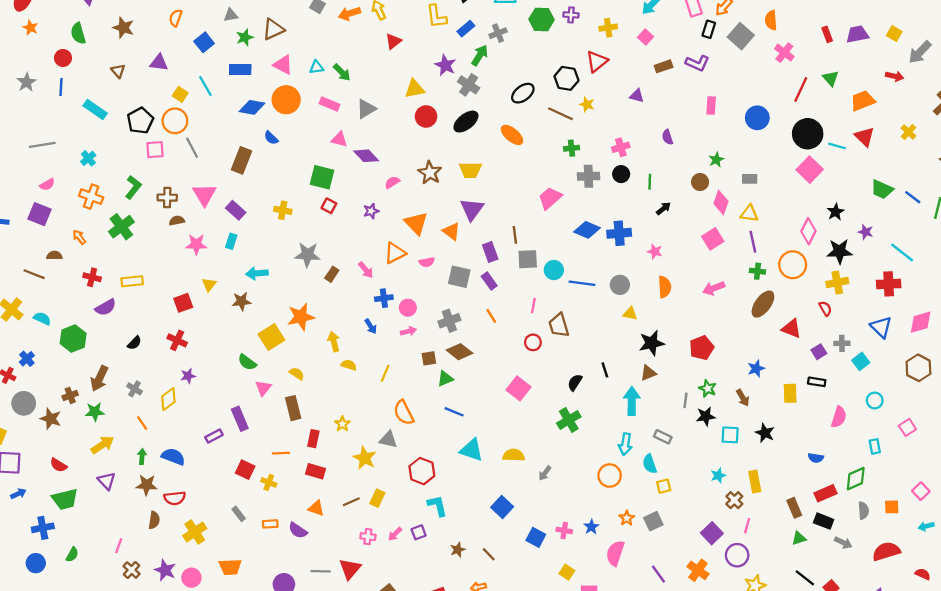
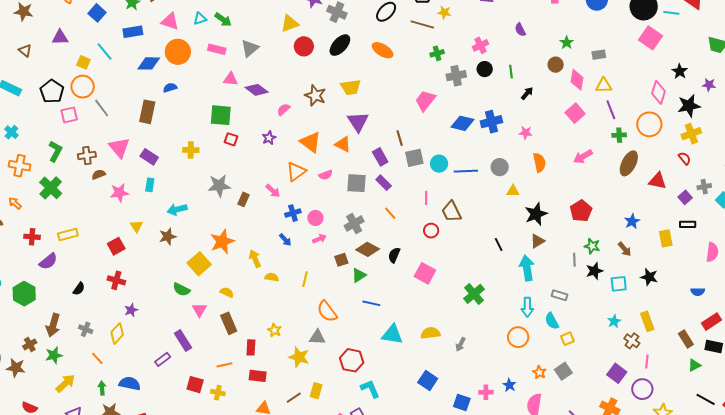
blue semicircle: (271, 138) -> (170, 88), turned 128
black semicircle: (575, 382) -> (394, 255), moved

